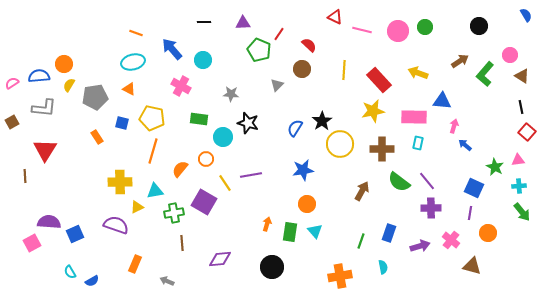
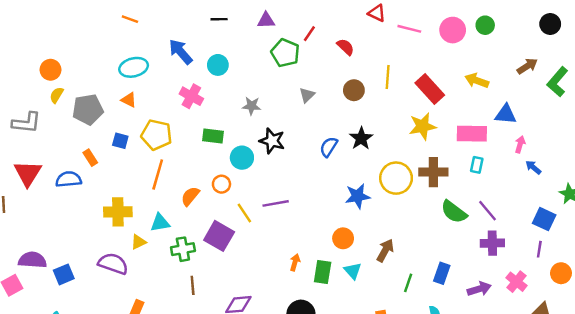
orange line: (136, 33) -> (130, 19), moved
brown circle: (302, 69) -> (354, 90), moved
blue semicircle: (39, 76) -> (69, 179), moved
yellow circle: (340, 144) -> (396, 178), moved
blue star: (303, 170) -> (358, 196), moved
brown arrow: (362, 191) -> (385, 250), moved

